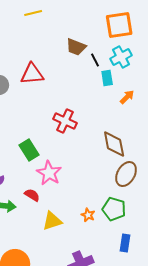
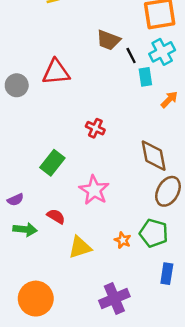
red cross: (65, 121) -> (95, 128), size x0.7
green rectangle: (29, 150) -> (52, 163), turned 70
pink star: (49, 173) -> (94, 190), moved

